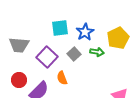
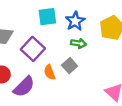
green arrow: (97, 52) -> (78, 43), moved
gray square: (74, 54) -> (70, 66), moved

